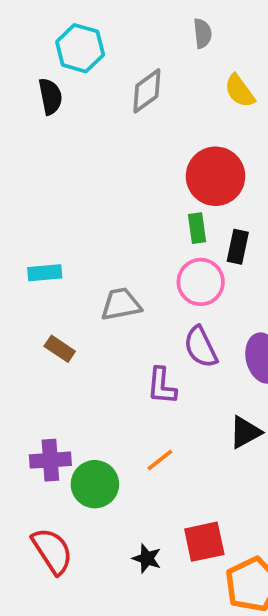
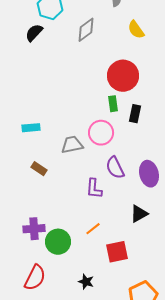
black semicircle: (50, 96) -> (34, 33), turned -126
pink circle: (201, 282) -> (101, 133), moved
red square: (204, 542) -> (117, 252), moved
red semicircle: (52, 551) -> (35, 278), turned 60

